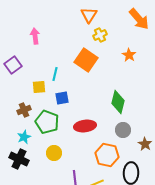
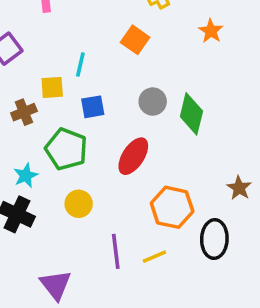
orange square: (86, 60) -> (135, 40), size x0.7
brown cross: (24, 110) -> (24, 112), moved
red ellipse: (85, 126) -> (133, 156), turned -50
gray circle: (123, 130) -> (153, 102), moved

